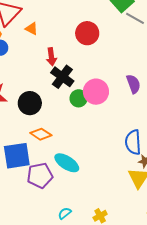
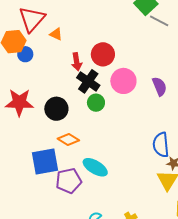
red circle: (87, 33) -> (103, 54), moved
pink circle: (96, 92) -> (123, 81), moved
green circle: (79, 98) -> (96, 103), moved

